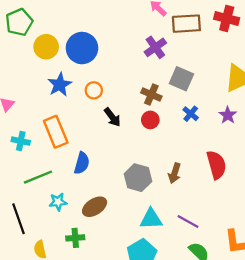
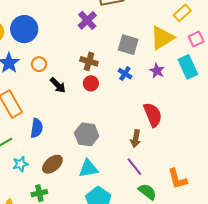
gray square: (181, 79) -> (128, 45), moved
brown arrow: (175, 173) -> (136, 139), moved
cyan triangle: (151, 219) -> (88, 168), moved
purple line: (188, 222) -> (134, 167), turned 30

